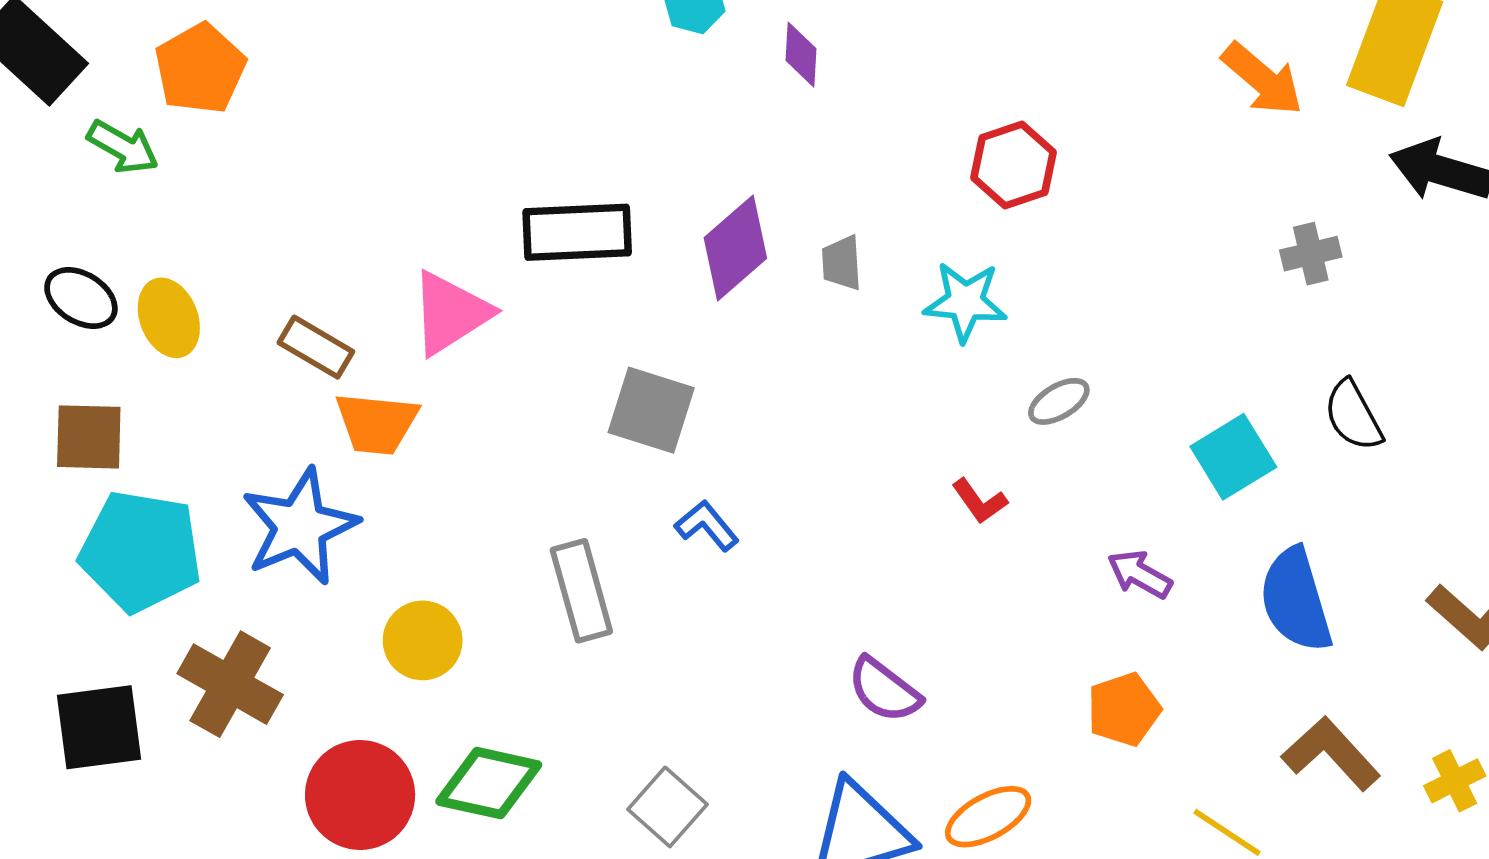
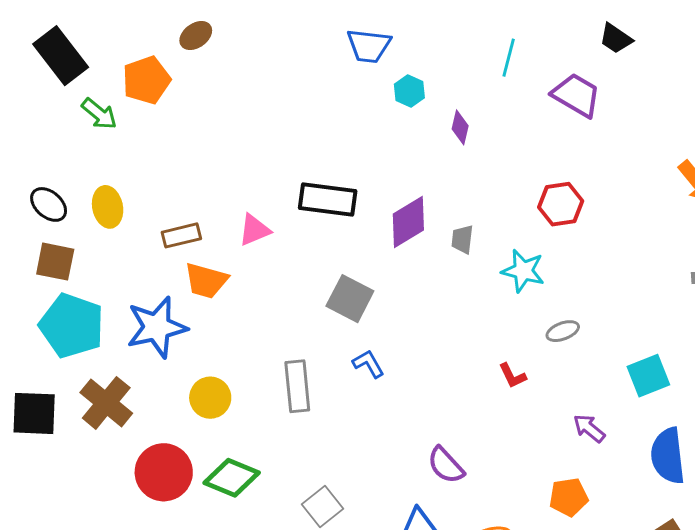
black ellipse: (81, 298) -> (49, 204), moved
pink triangle: (450, 313) -> (254, 230), size x0.7
brown rectangle: (316, 347) -> (181, 235), turned -54

